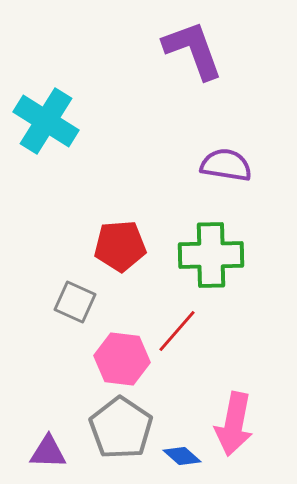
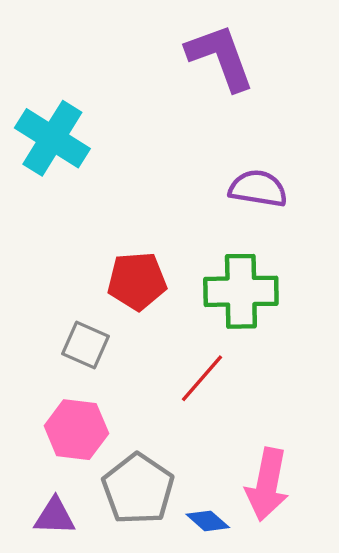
pink hexagon: (122, 359) -> (76, 430), moved

